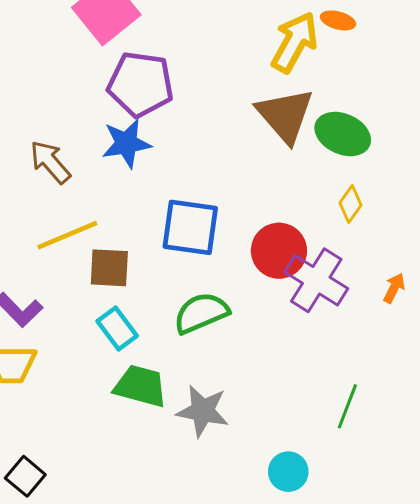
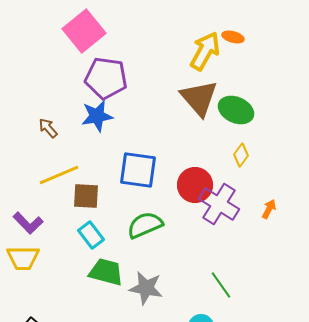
brown arrow: (50, 162) -> (48, 128), size x0.7
green line: (347, 406) -> (221, 285), moved, turned -56

